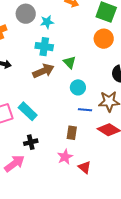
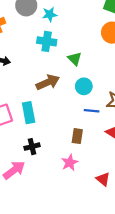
brown arrow: (43, 71) -> (48, 82), moved
cyan rectangle: (28, 111) -> (29, 113), turned 36
red triangle: (85, 167) -> (103, 179), moved

